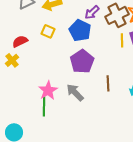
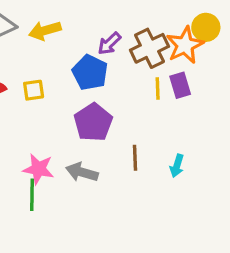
yellow square: (48, 31) -> (34, 90), moved, turned -32
pink star: (48, 90) -> (38, 169), turned -30
gray arrow: (75, 92) -> (82, 172), turned -30

